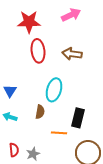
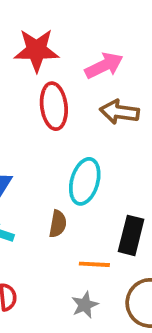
pink arrow: (71, 15) -> (104, 66), moved
gray star: (33, 154) -> (85, 305), moved

